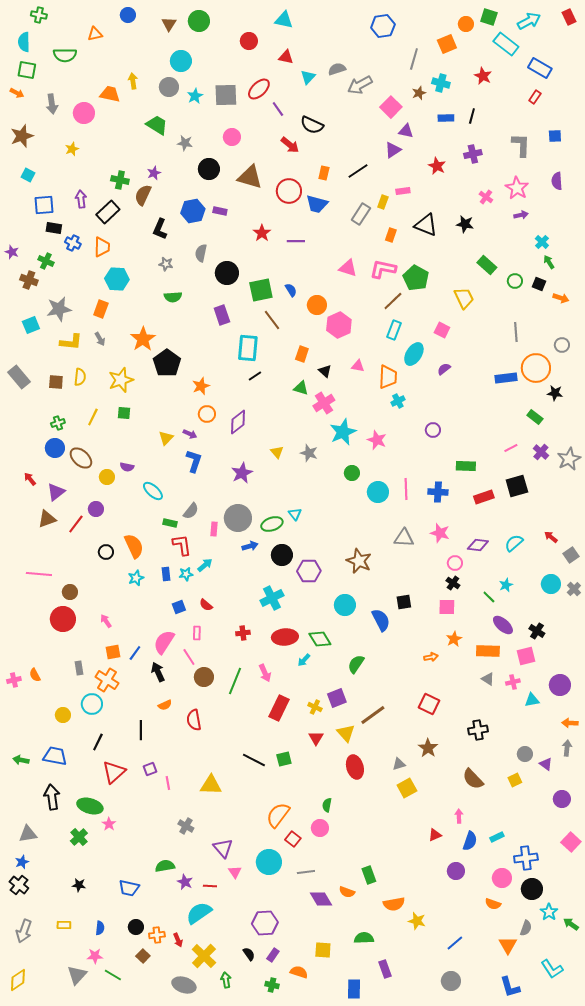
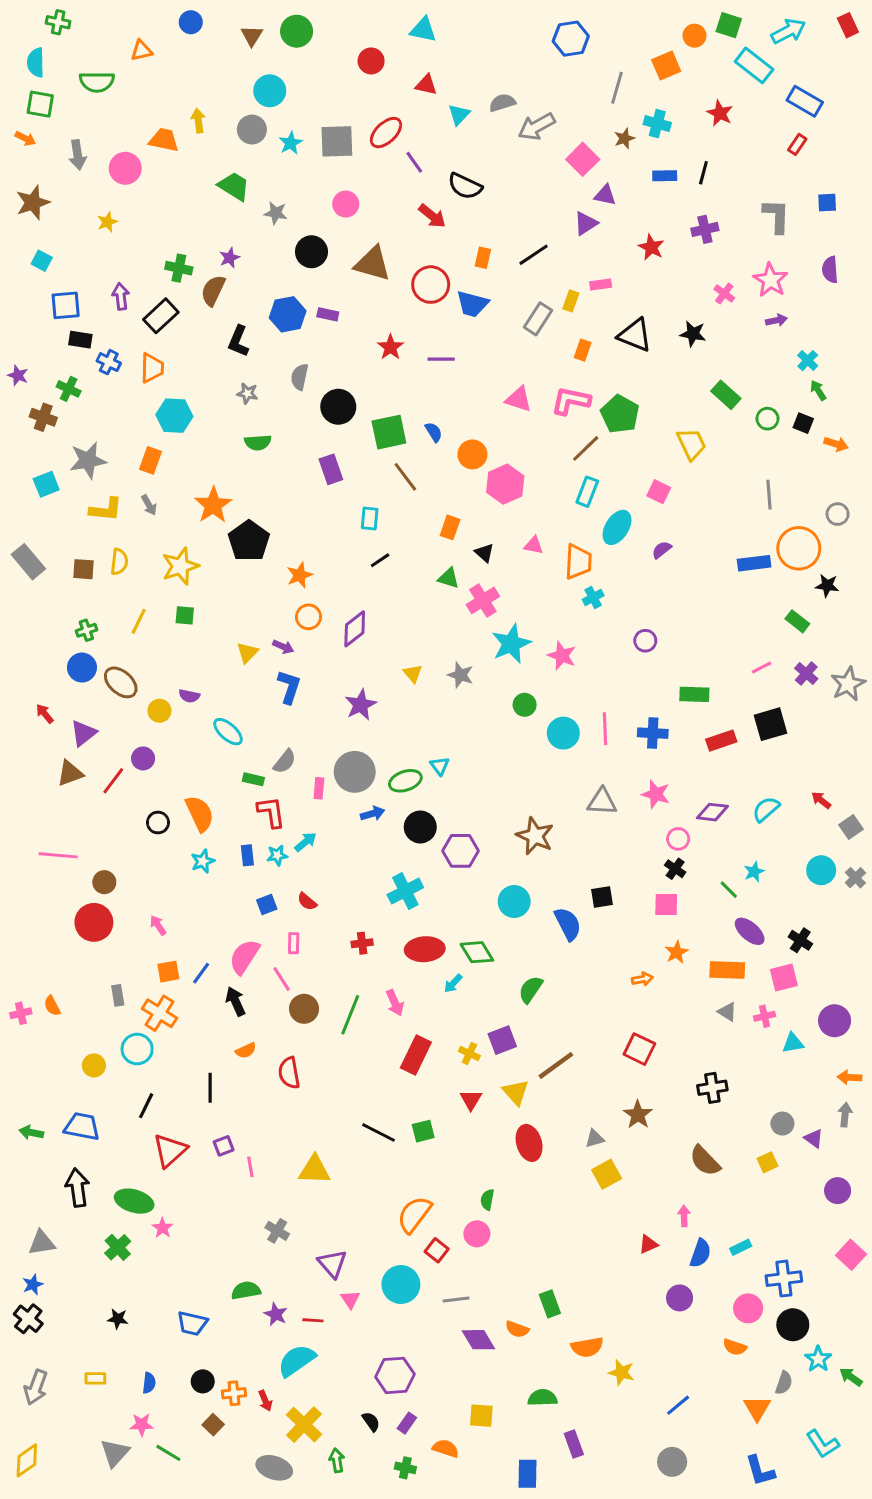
cyan rectangle: (248, 348) -> (370, 519), size x0.6

